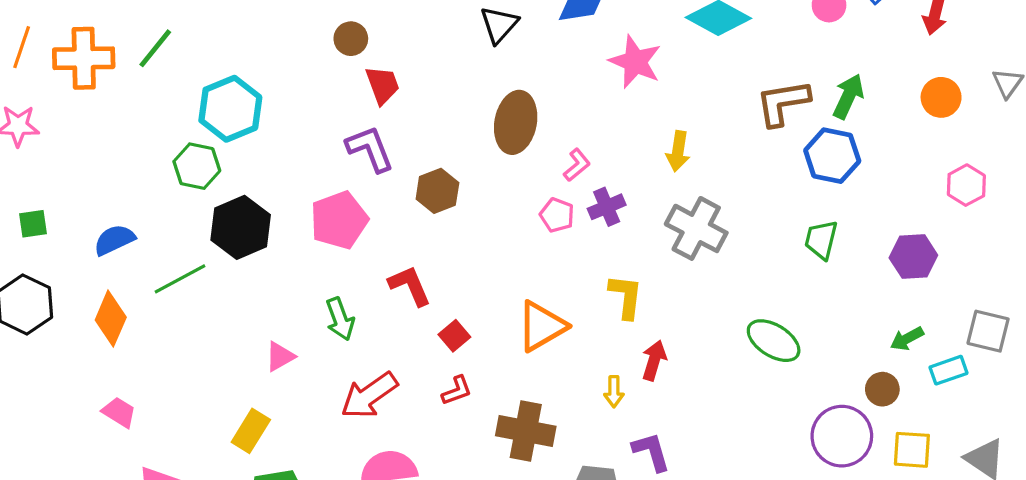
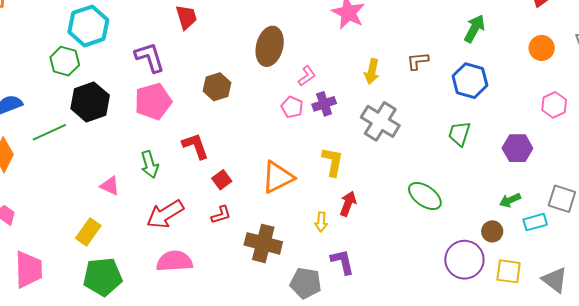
green arrow: (848, 96) -> (474, 29), moved
brown L-shape: (783, 103) -> (418, 61), moved, size x0.6
purple L-shape: (370, 149) -> (150, 57), moved
pink triangle: (280, 356) -> (110, 186), turned 50

